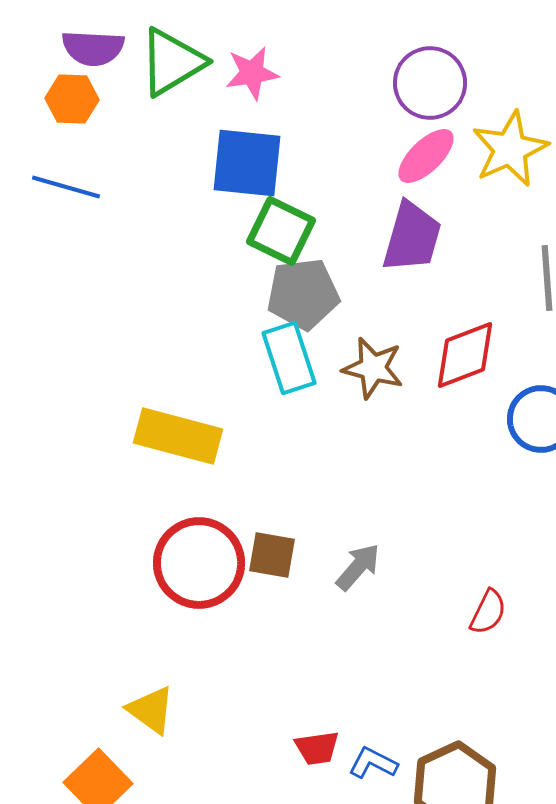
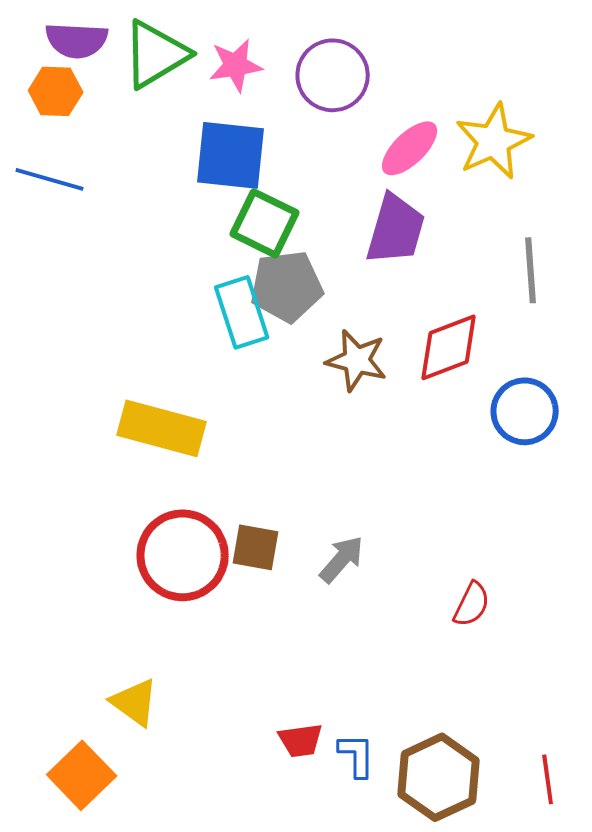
purple circle: (430, 83) -> (333, 75), moved
cyan rectangle: (289, 358) -> (242, 312), moved
blue L-shape: (373, 763) -> (357, 755), turned 63

